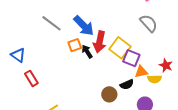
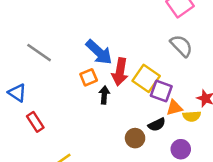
gray line: (52, 23) -> (39, 53), moved
black arrow: (87, 52) -> (104, 95), moved, turned 40

